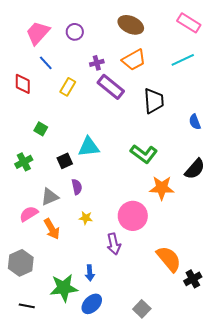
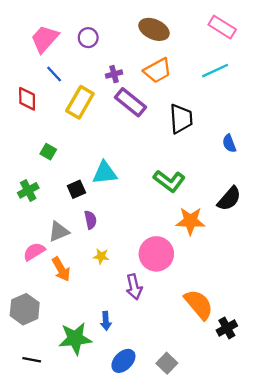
yellow rectangle: (68, 87) -> (80, 102), size x1.5
blue ellipse: (92, 304) -> (123, 361), moved

